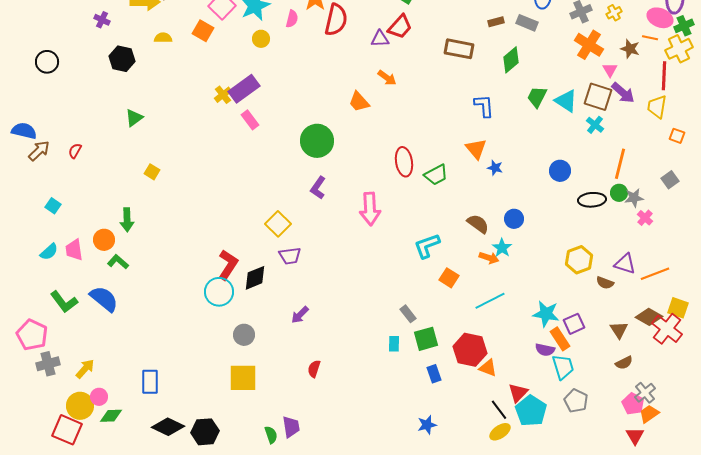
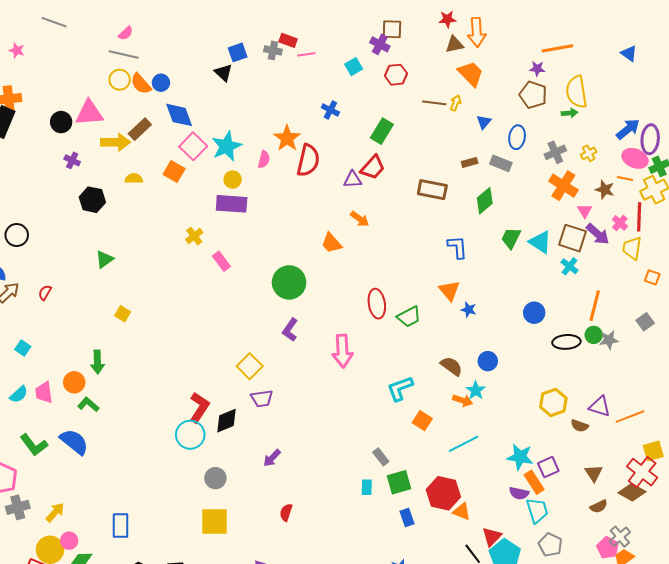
black circle: (47, 62) -> (17, 235), moved
purple rectangle: (244, 89) -> (232, 204), moved, turned 40
pink cross: (645, 218) -> (620, 223), moved
yellow square: (678, 308) -> (653, 451), turned -35
brown diamond: (649, 317) -> (632, 492), moved

